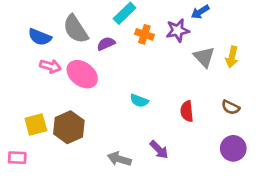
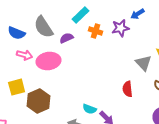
gray triangle: (204, 57) -> (144, 63), moved
pink ellipse: (82, 74) -> (48, 61), turned -45
cyan semicircle: (139, 101) -> (90, 109), moved
yellow square: (36, 125) -> (16, 87), moved

